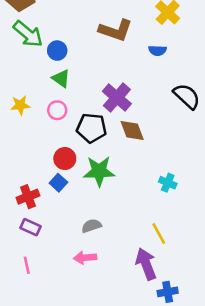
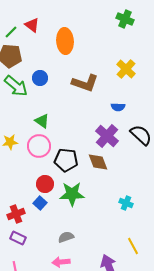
blue circle: (57, 51) -> (40, 78), moved
blue semicircle: (158, 51) -> (118, 107), moved
purple cross: (117, 98) -> (107, 136), moved
pink circle: (57, 110) -> (39, 146), size x1.5
yellow line: (159, 233) -> (133, 246), moved

